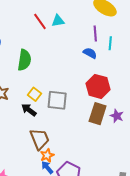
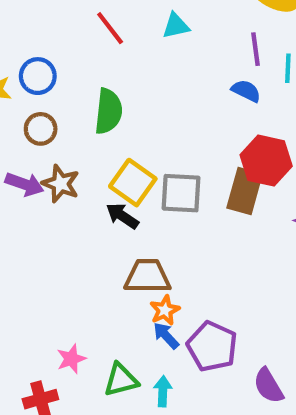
red line: (40, 21) -> (110, 28), moved
yellow square: (35, 94) -> (133, 183), size x1.5
brown rectangle: (98, 114) -> (245, 191), moved
brown trapezoid: (40, 139) -> (147, 276), turned -65

